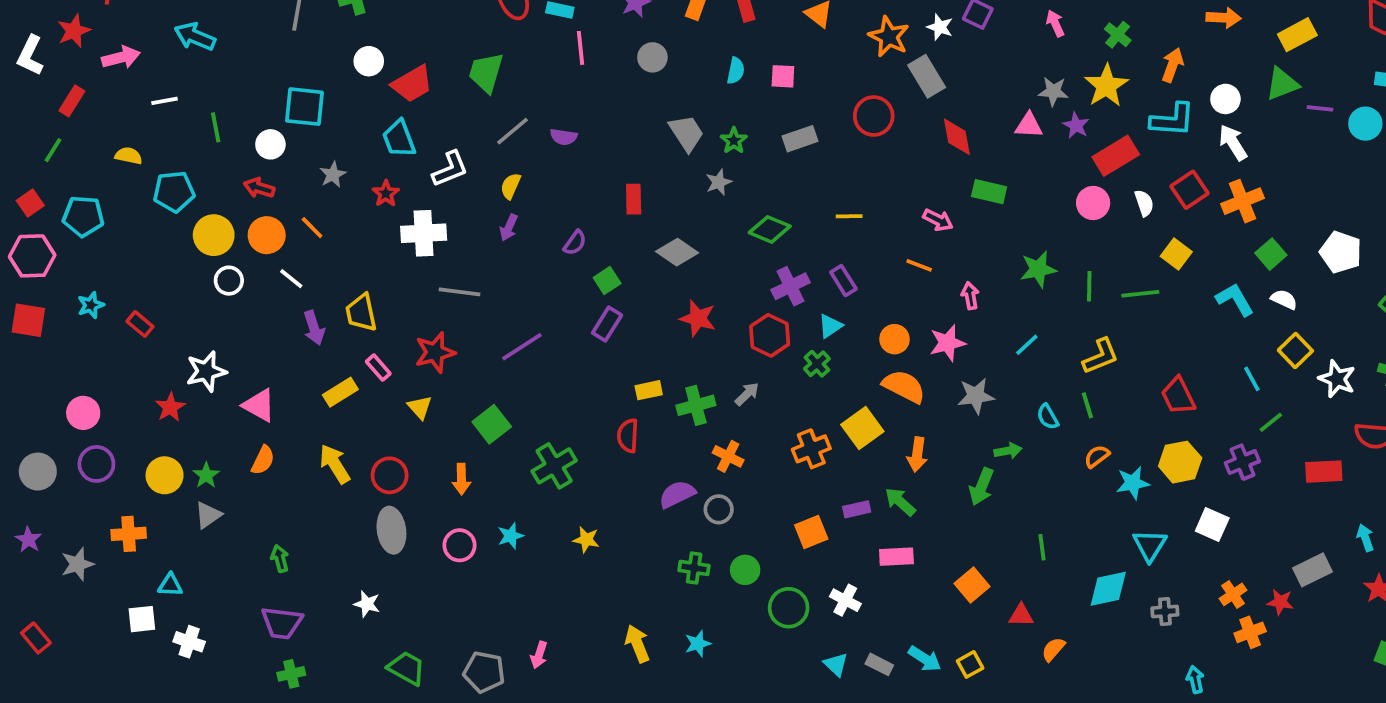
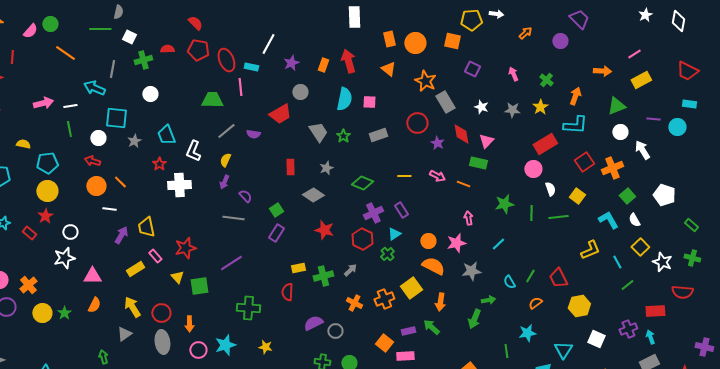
white star: (940, 27) -> (481, 107), moved
cyan arrow: (195, 37) -> (94, 88), moved
pink line: (581, 48) -> (240, 87), moved
pink arrow: (121, 57) -> (43, 103), moved
cyan semicircle: (736, 71) -> (344, 99), size x1.6
green trapezoid: (486, 73) -> (212, 100), turned 75
red trapezoid: (412, 84) -> (280, 114), moved
green triangle: (1282, 84) -> (616, 106), moved
yellow star: (1106, 86) -> (540, 107), size x0.7
white circle: (1225, 99) -> (620, 132), moved
white line: (165, 101) -> (70, 106), moved
pink triangle: (1029, 125) -> (486, 141), moved, turned -49
purple star: (1076, 125) -> (437, 143), moved
white arrow: (1233, 142) -> (642, 150), moved
white L-shape: (450, 169) -> (193, 151), turned 135
gray star: (333, 175) -> (134, 141), moved
gray star: (719, 182) -> (326, 168), moved
white semicircle: (1144, 203) -> (550, 189), moved
pink arrow: (938, 220) -> (437, 176), moved
yellow circle: (214, 235) -> (47, 191), moved
purple semicircle: (575, 243) -> (245, 196), moved, turned -80
orange line: (919, 265) -> (463, 184), moved
white line: (291, 279) -> (109, 209), turned -32
white circle: (229, 281) -> (70, 232), moved
gray line: (460, 292) -> (233, 218), moved
white semicircle: (1284, 299) -> (634, 220), turned -144
purple arrow: (314, 328) -> (121, 235), turned -132
purple line: (522, 347) -> (231, 263), moved
yellow L-shape: (1101, 356) -> (590, 250), moved
red trapezoid: (1178, 396) -> (558, 278), moved
pink triangle: (259, 405) -> (92, 276), turned -30
green line: (1087, 405) -> (530, 276), turned 48
red star: (170, 407) -> (45, 216), moved
green square: (492, 424) -> (199, 286), moved, turned 30
orange cross: (728, 456) -> (354, 303), moved
purple cross: (1242, 462) -> (628, 329), moved
green cross: (554, 466) -> (248, 308), turned 35
orange arrow: (461, 479) -> (189, 324), moved
cyan star: (1133, 483) -> (527, 333), moved
gray triangle: (208, 515) -> (124, 334), moved
orange square: (811, 532) -> (384, 343), turned -30
orange cross: (129, 534) -> (28, 285), moved, turned -36
cyan star: (511, 536) -> (225, 345), size x1.5
cyan arrow: (1365, 538) -> (650, 337), moved
pink rectangle: (896, 557) -> (405, 356), moved

